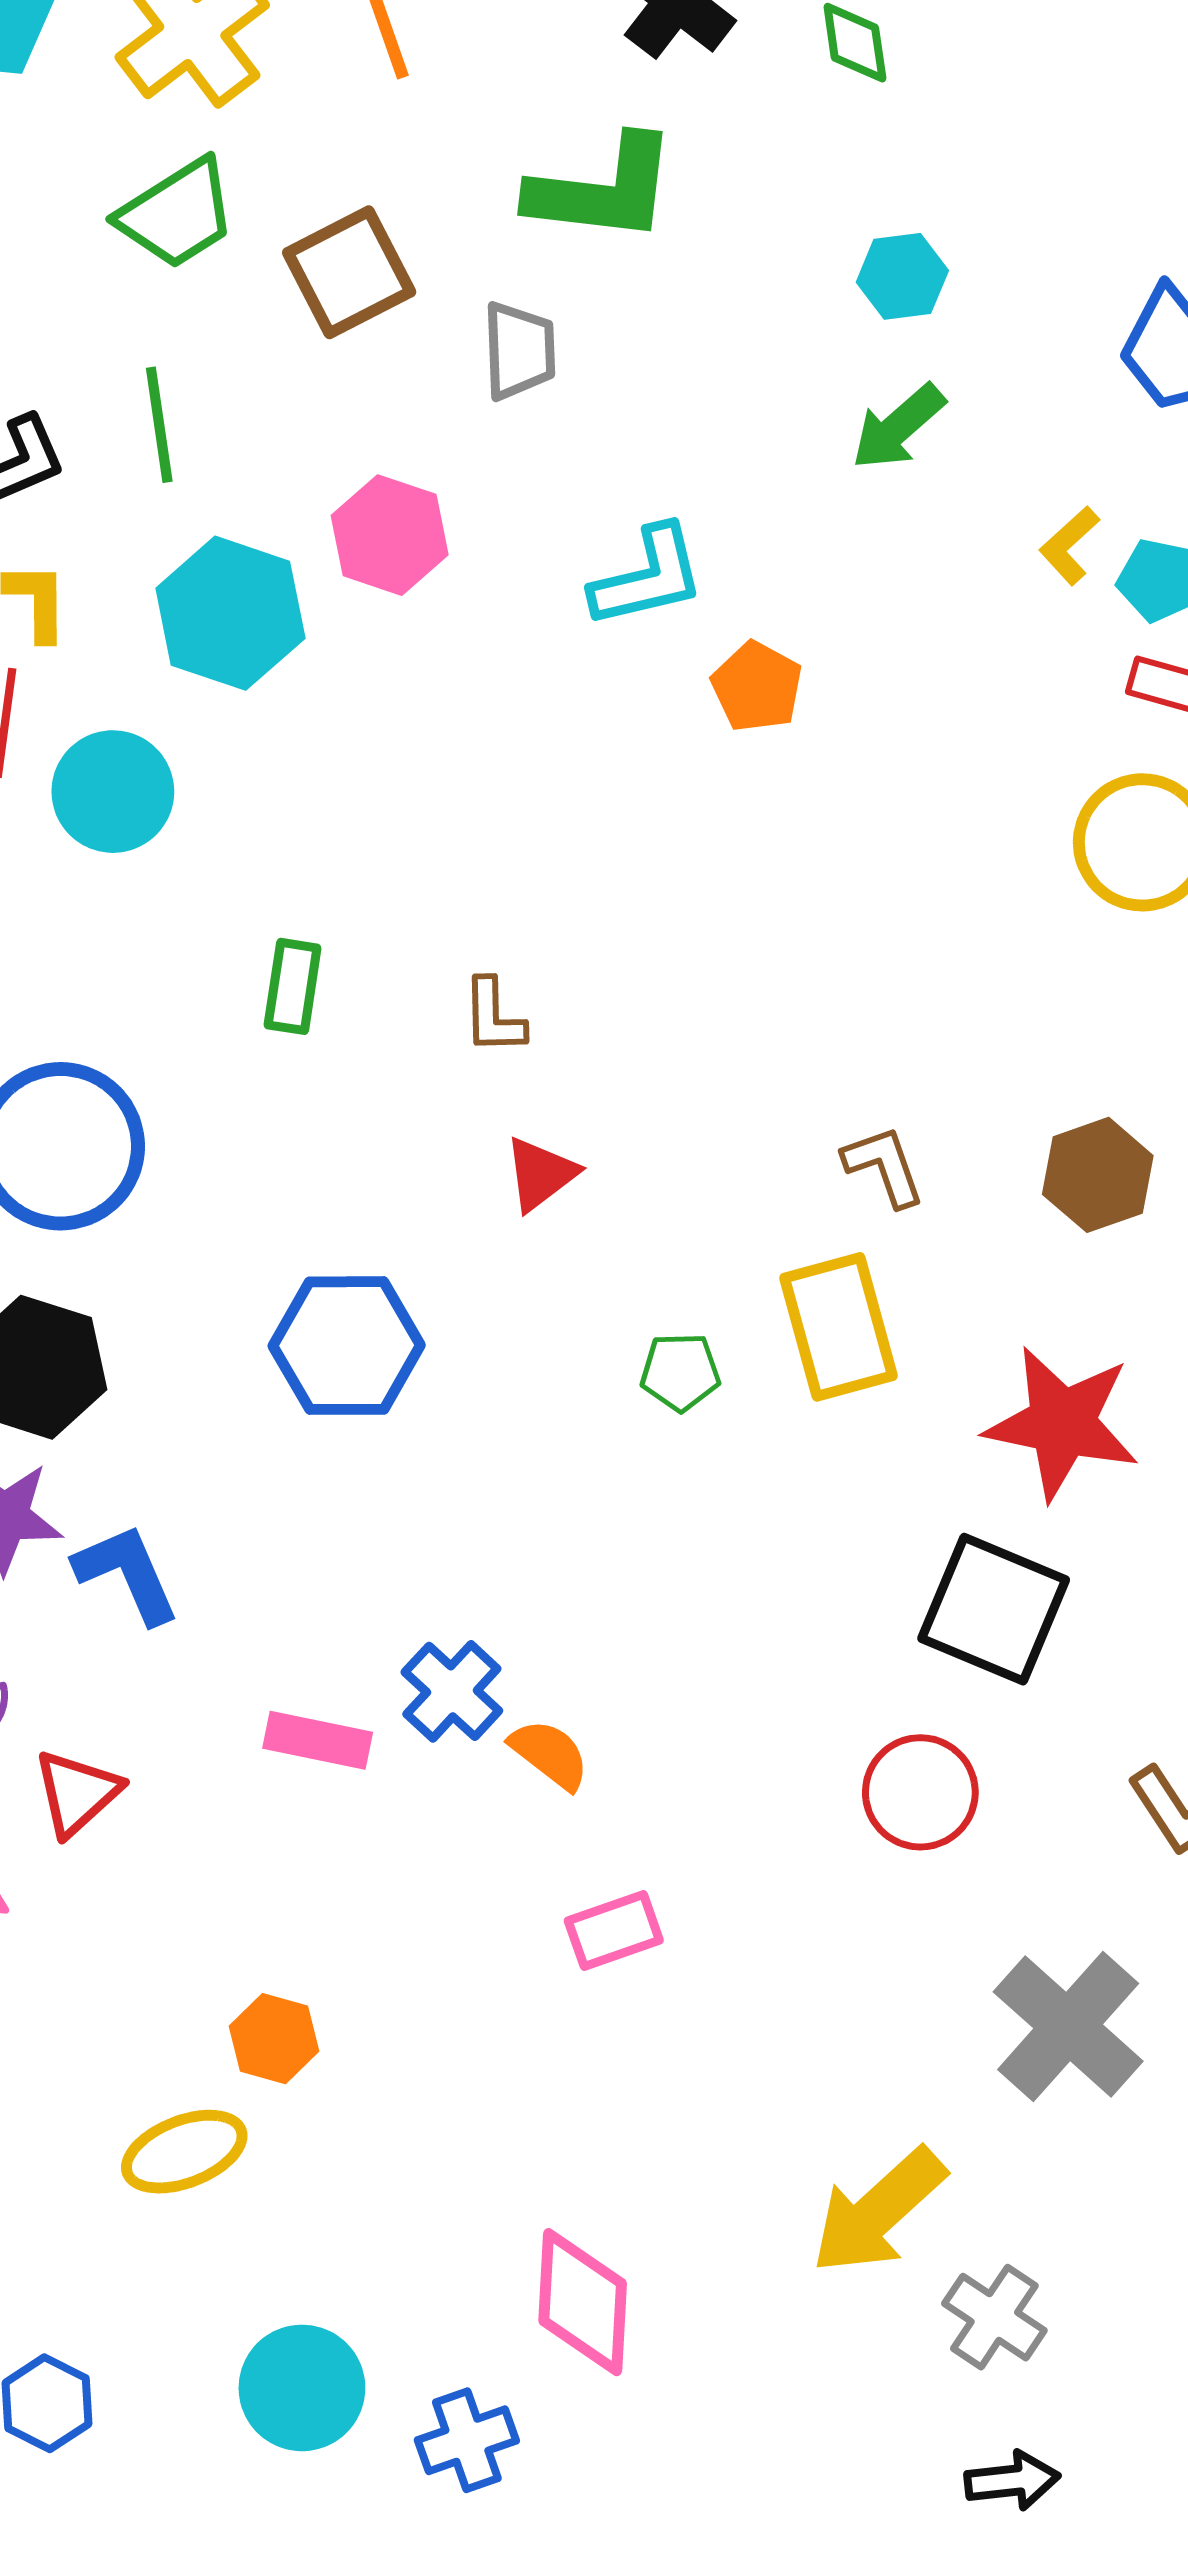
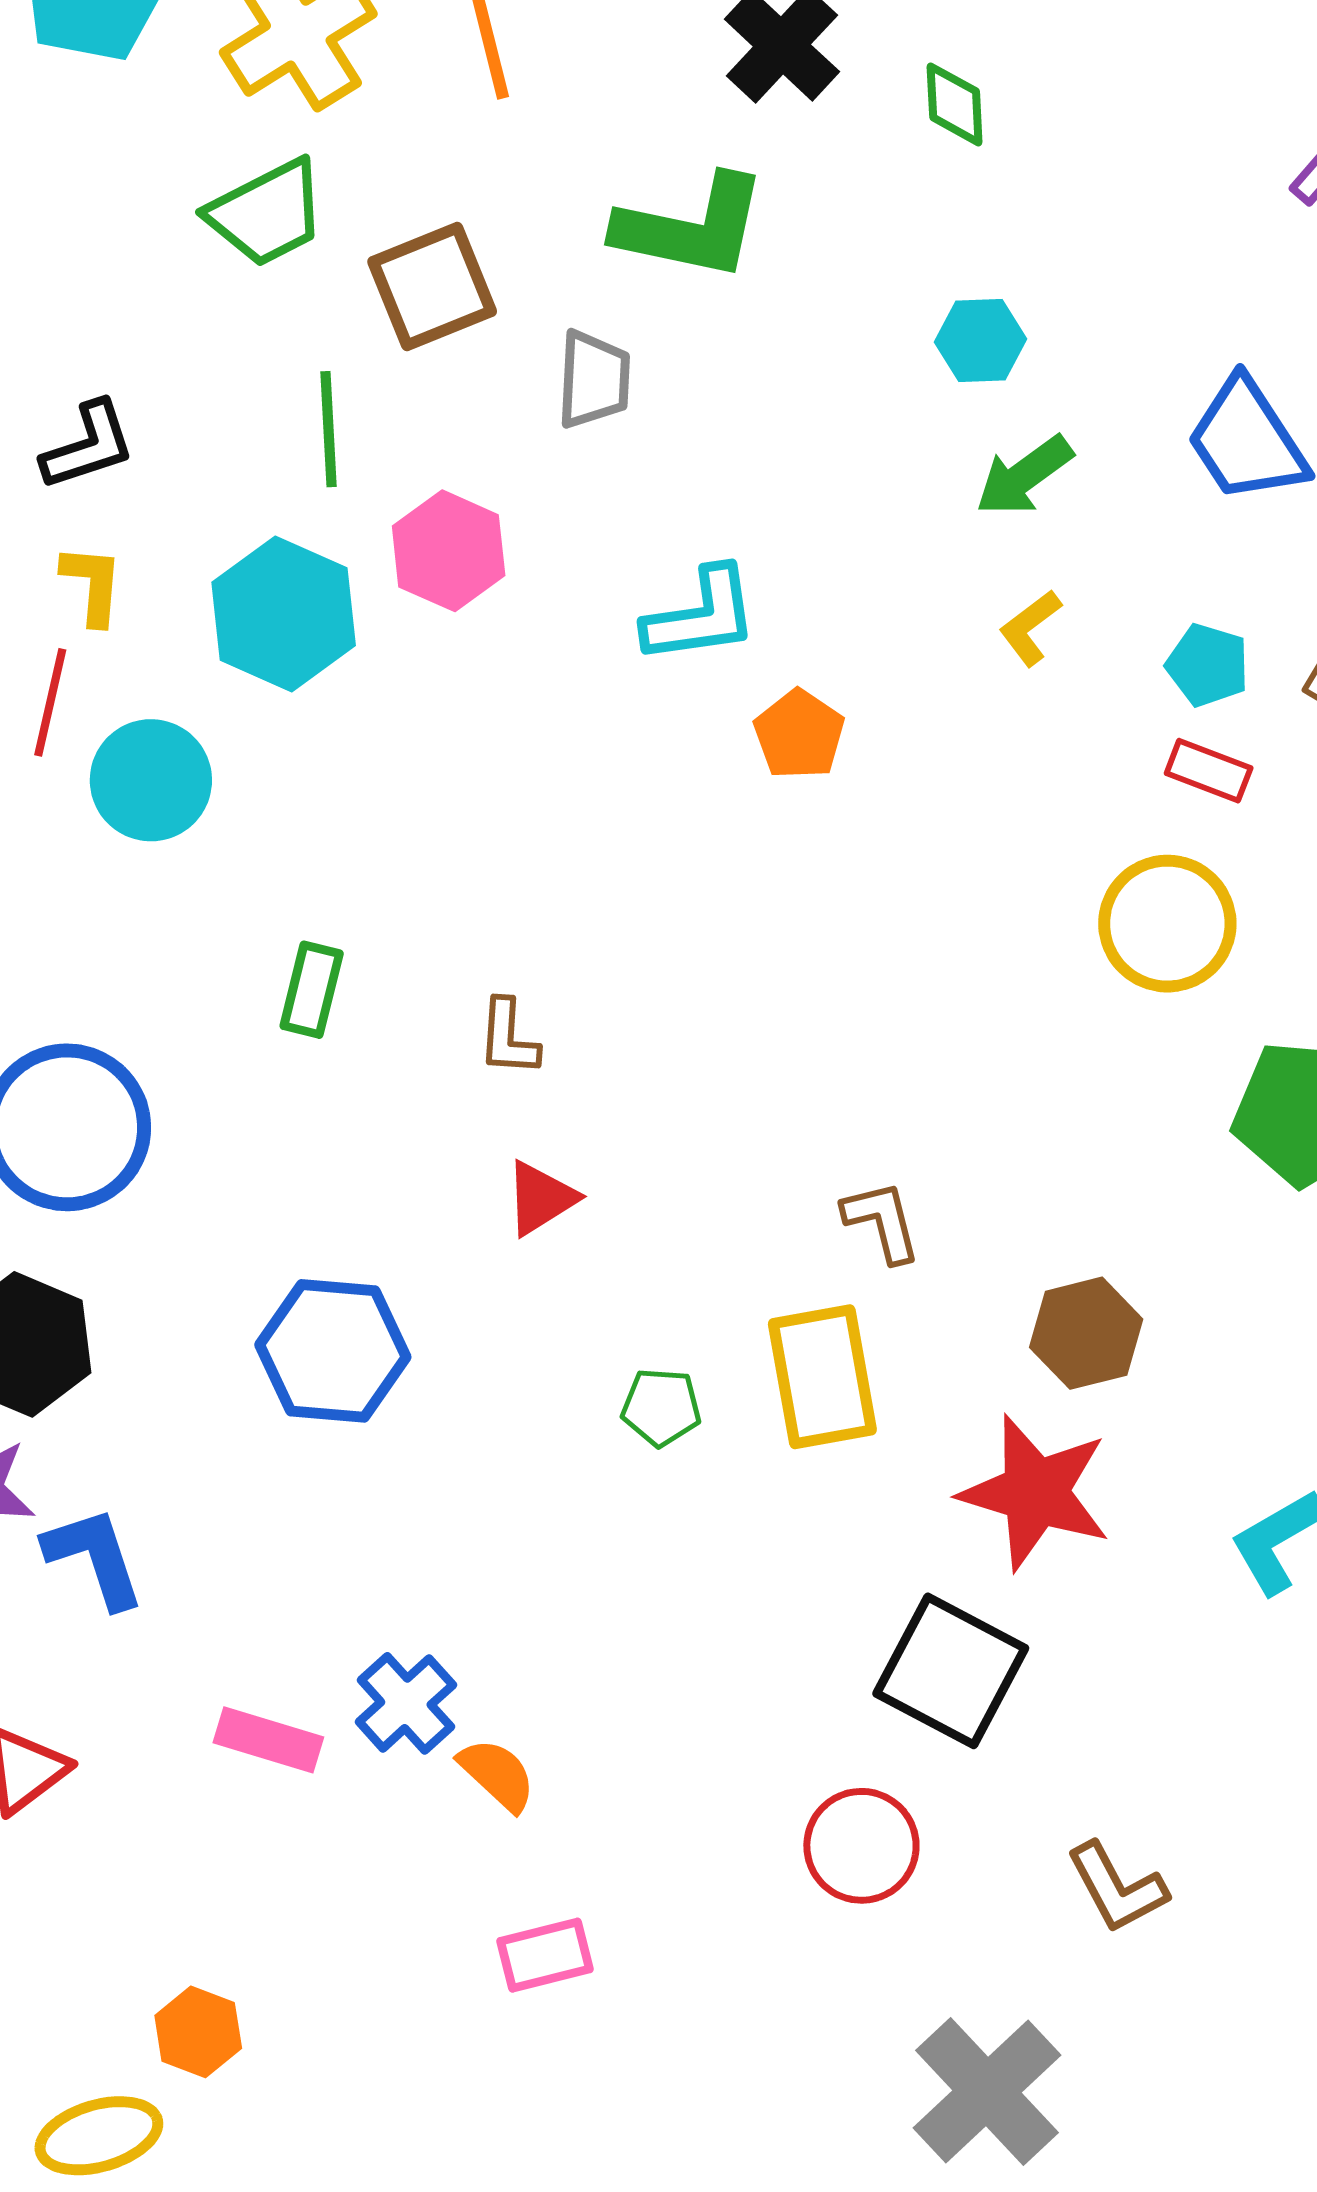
green line: (159, 425) -> (329, 429), moved
green arrow: (898, 427) -> (1024, 476), moved
yellow L-shape: (1069, 546) -> (1030, 628), moved
brown hexagon: (1098, 1175) -> (1086, 1333), moved

